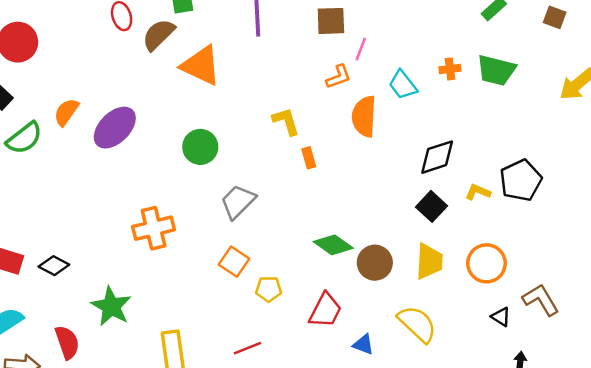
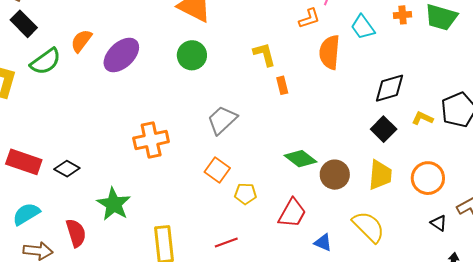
green circle: (200, 147) -> (192, 55), moved

